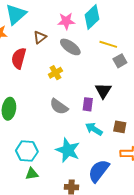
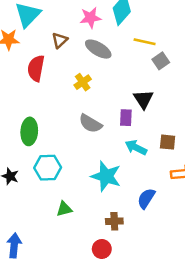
cyan hexagon: (27, 151) -> (48, 168), moved
blue semicircle: (99, 171) -> (146, 198), size x0.7

